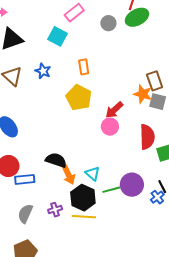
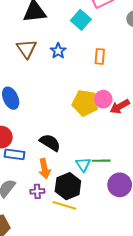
yellow pentagon: (79, 98) -> (85, 103), moved, turned -30
pink circle: (110, 127) -> (103, 99), moved
orange arrow: (69, 175) -> (45, 169), moved
green line: (111, 190) -> (101, 161), moved

